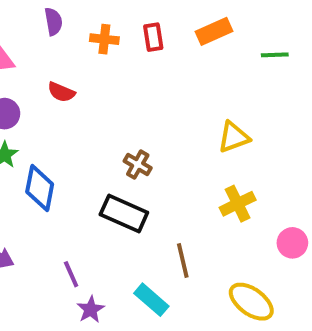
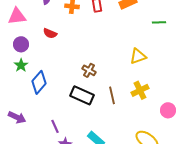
green line: (275, 55) -> (159, 22), moved
blue diamond: (40, 188) -> (39, 82), turned 30
brown line: (183, 260) -> (112, 95), moved

